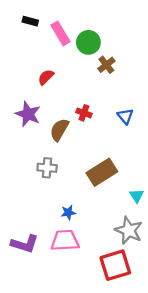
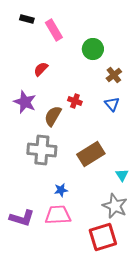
green circle: (88, 42) -> (93, 49), moved
brown cross: (106, 65) -> (114, 75), moved
gray cross: (47, 168) -> (42, 150), size x1.6

